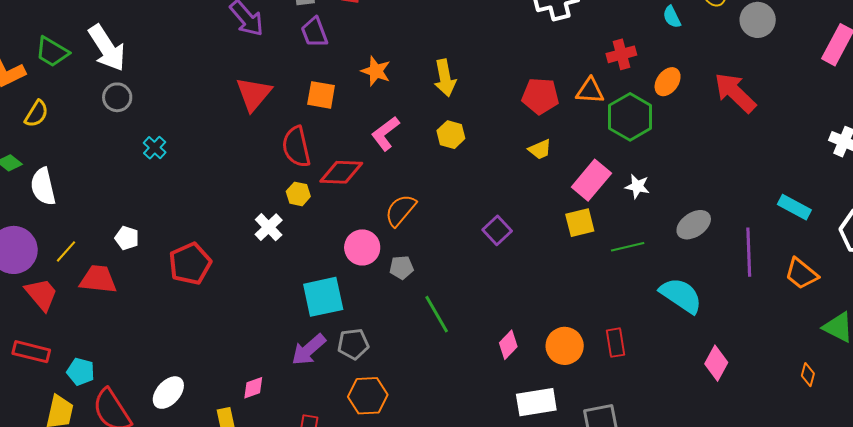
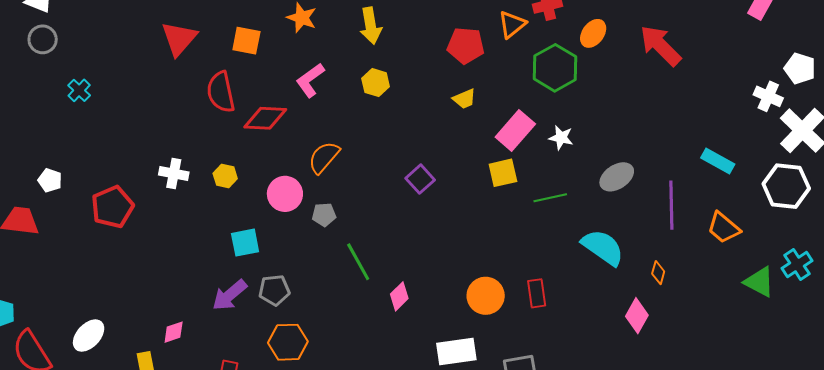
orange triangle: (590, 91) -> (512, 24), moved, turned -44
yellow hexagon: (298, 194) -> (225, 176), moved
white cross: (269, 227) -> (174, 173), moved, turned -36
cyan square: (323, 297) -> (245, 243), size x0.7
pink diamond: (508, 345) -> (399, 296), moved
orange diamond: (808, 375) -> (658, 273), moved

